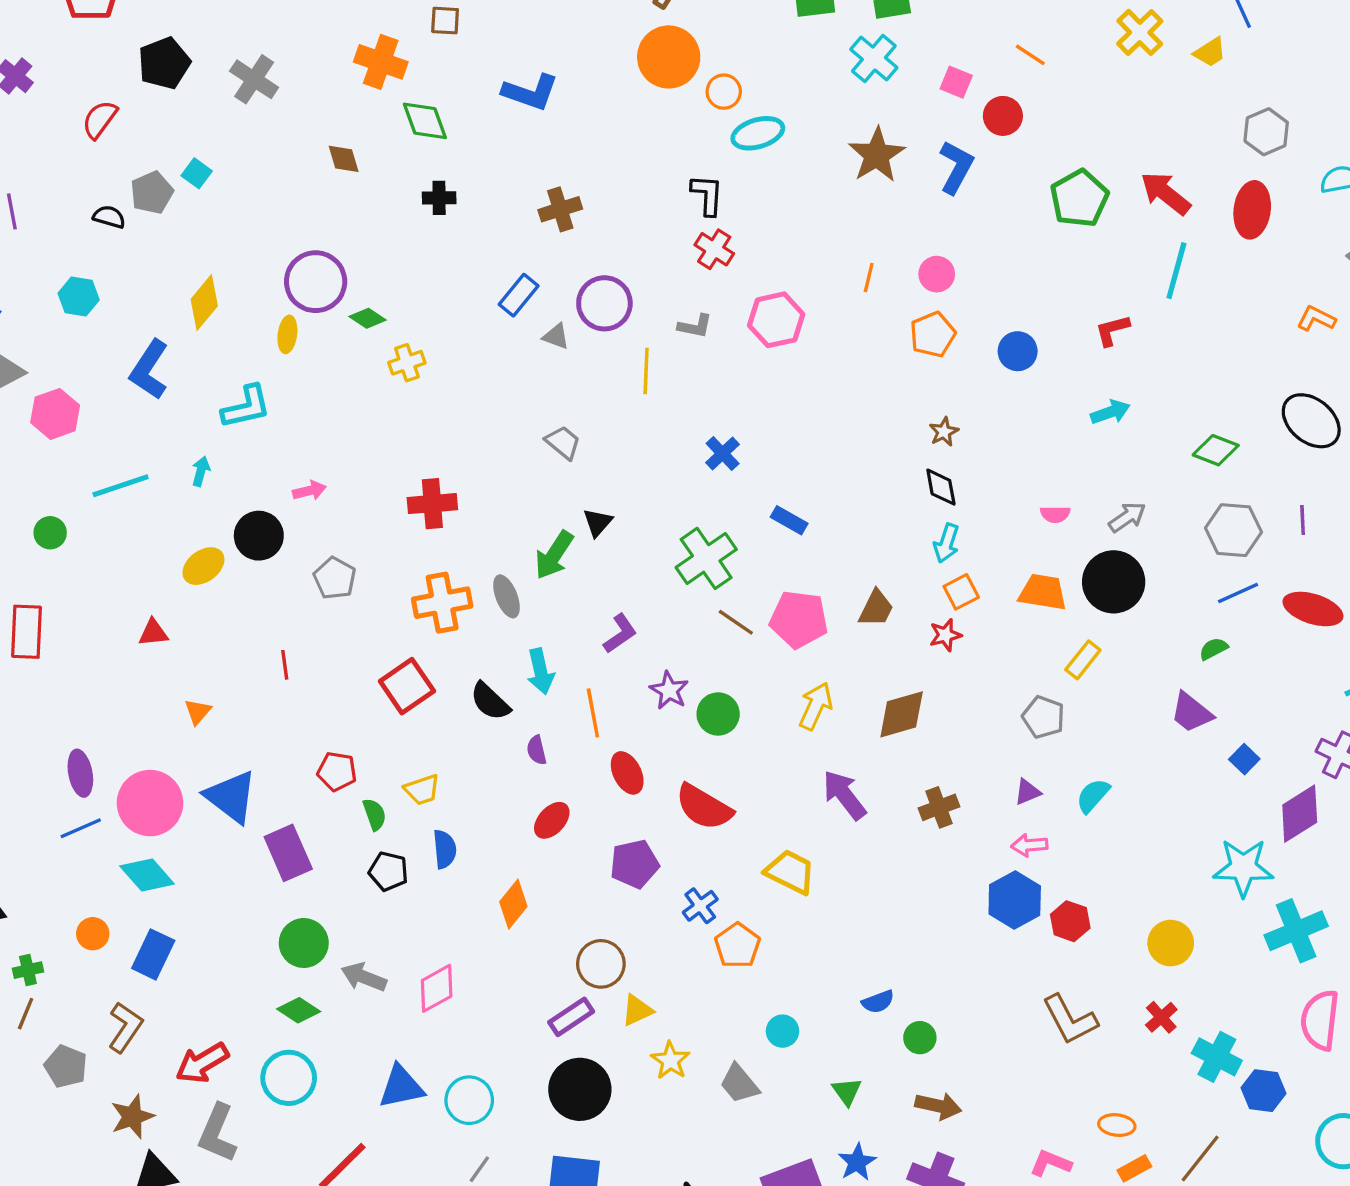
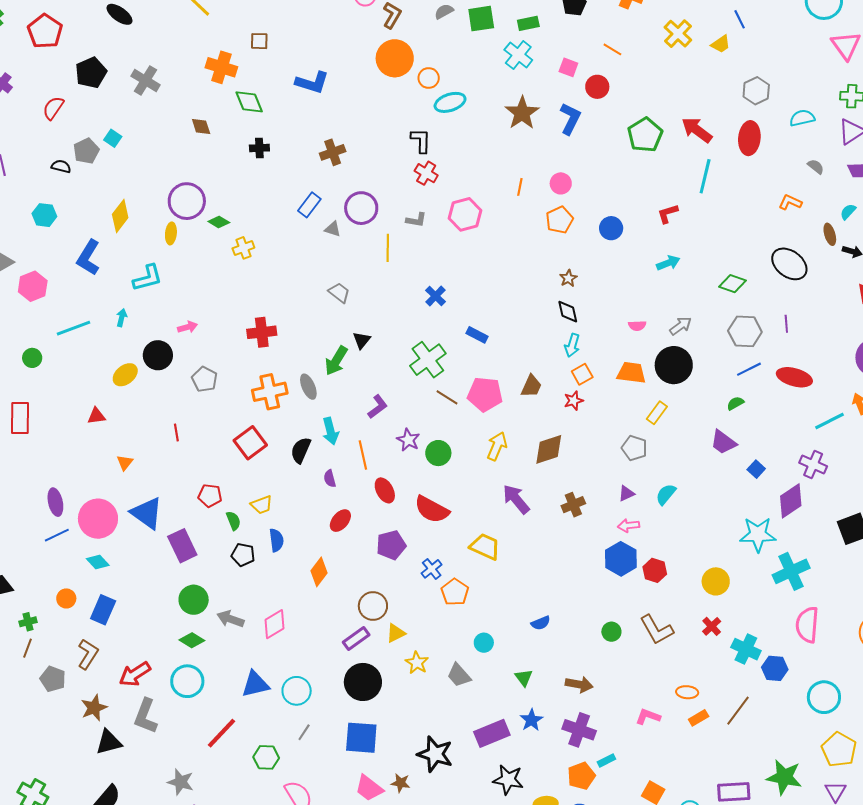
black semicircle: (490, 701) -> (301, 450), turned 72
cyan diamond: (147, 875) -> (98, 562), size x0.7
green circle: (920, 1038) -> (611, 632), moved

